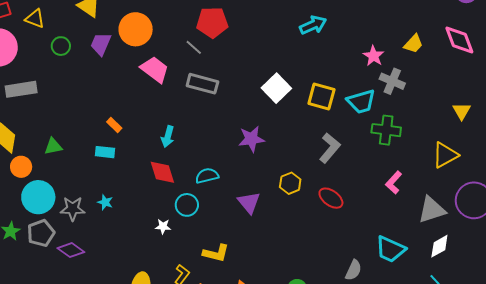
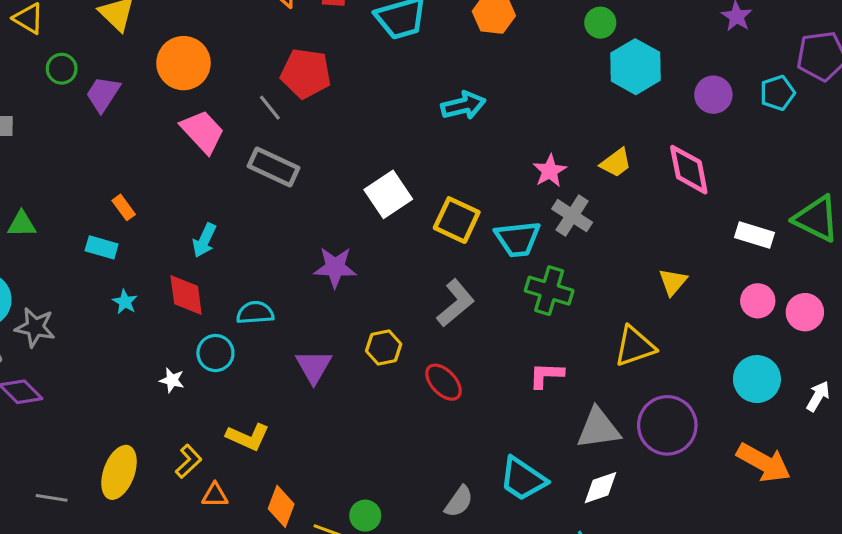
purple trapezoid: (101, 44) -> (103, 94), moved
pink L-shape: (394, 183) -> (546, 375), turned 40
cyan star: (105, 202) -> (125, 302), moved

